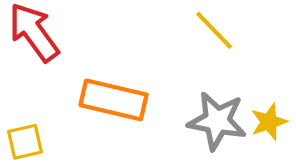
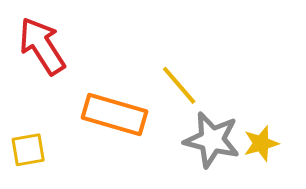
yellow line: (214, 30) -> (179, 85), moved

